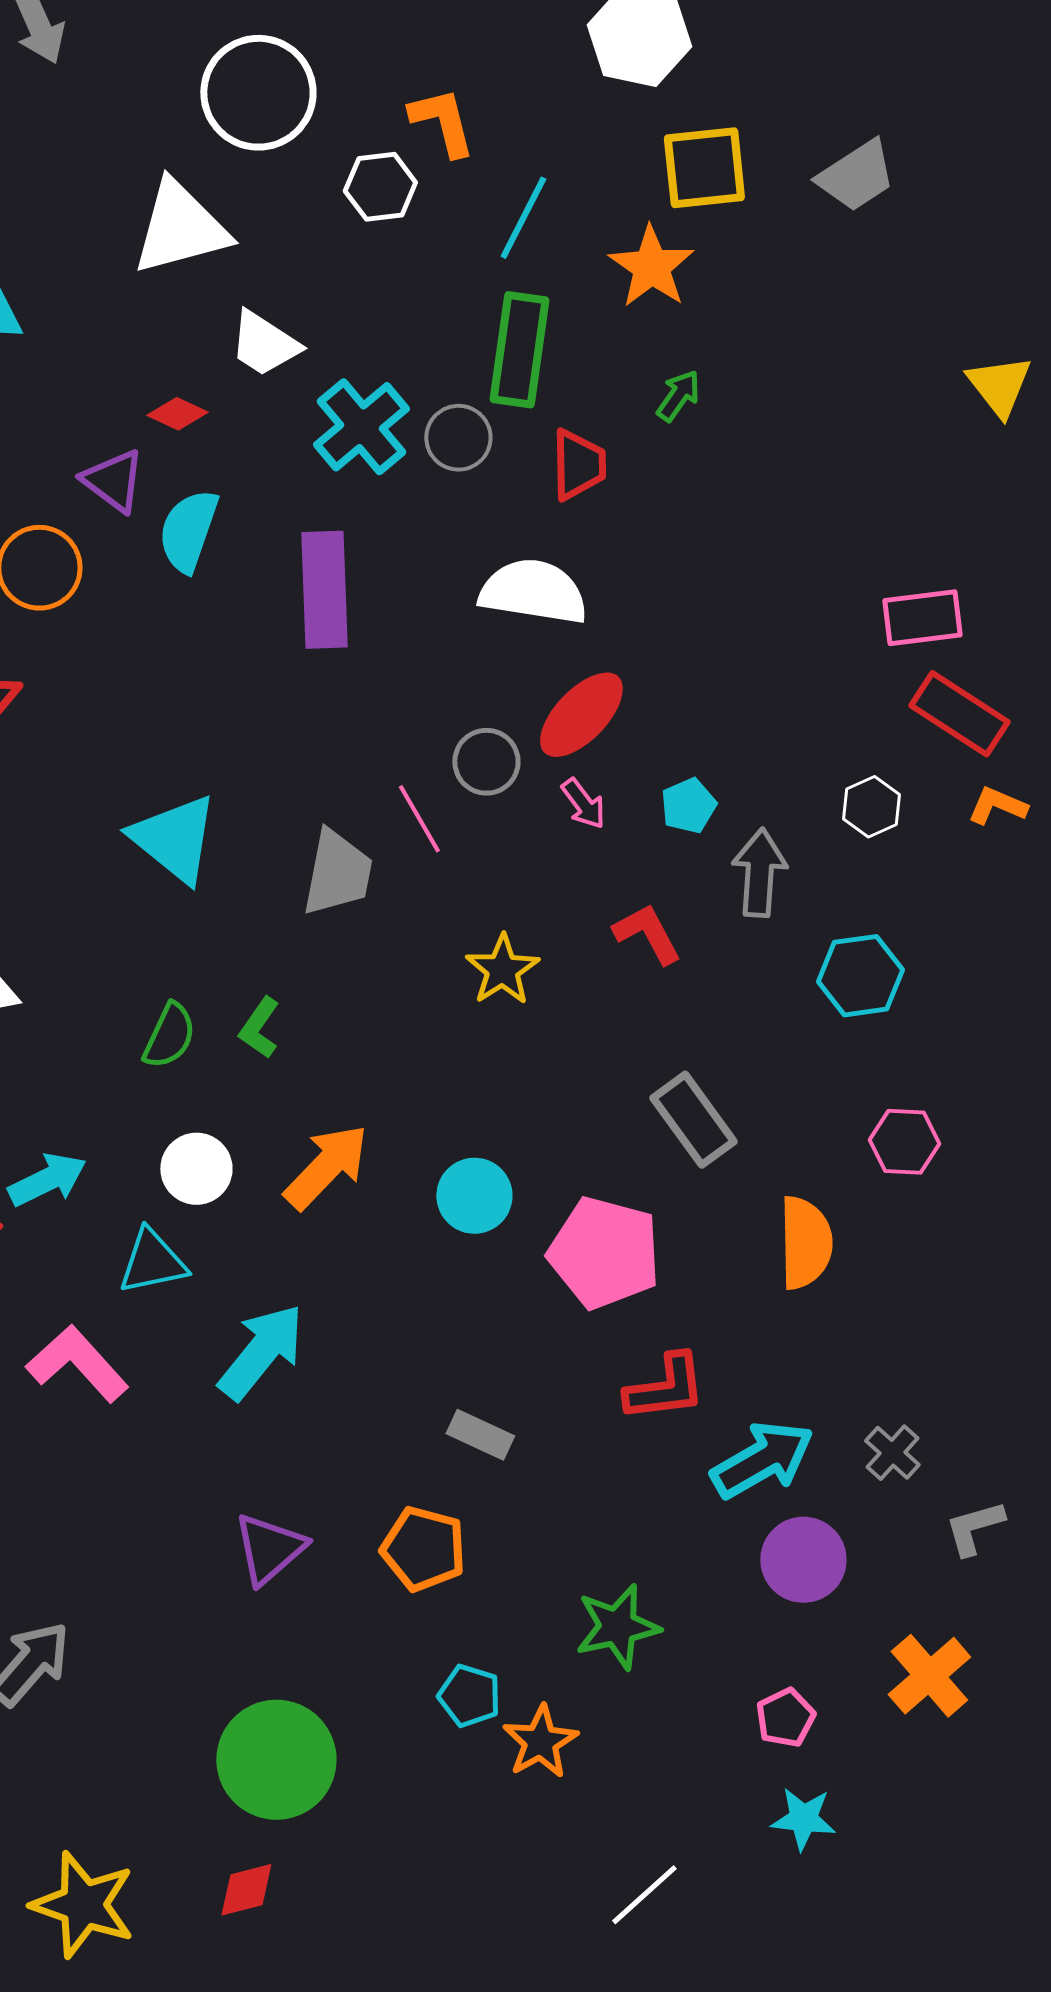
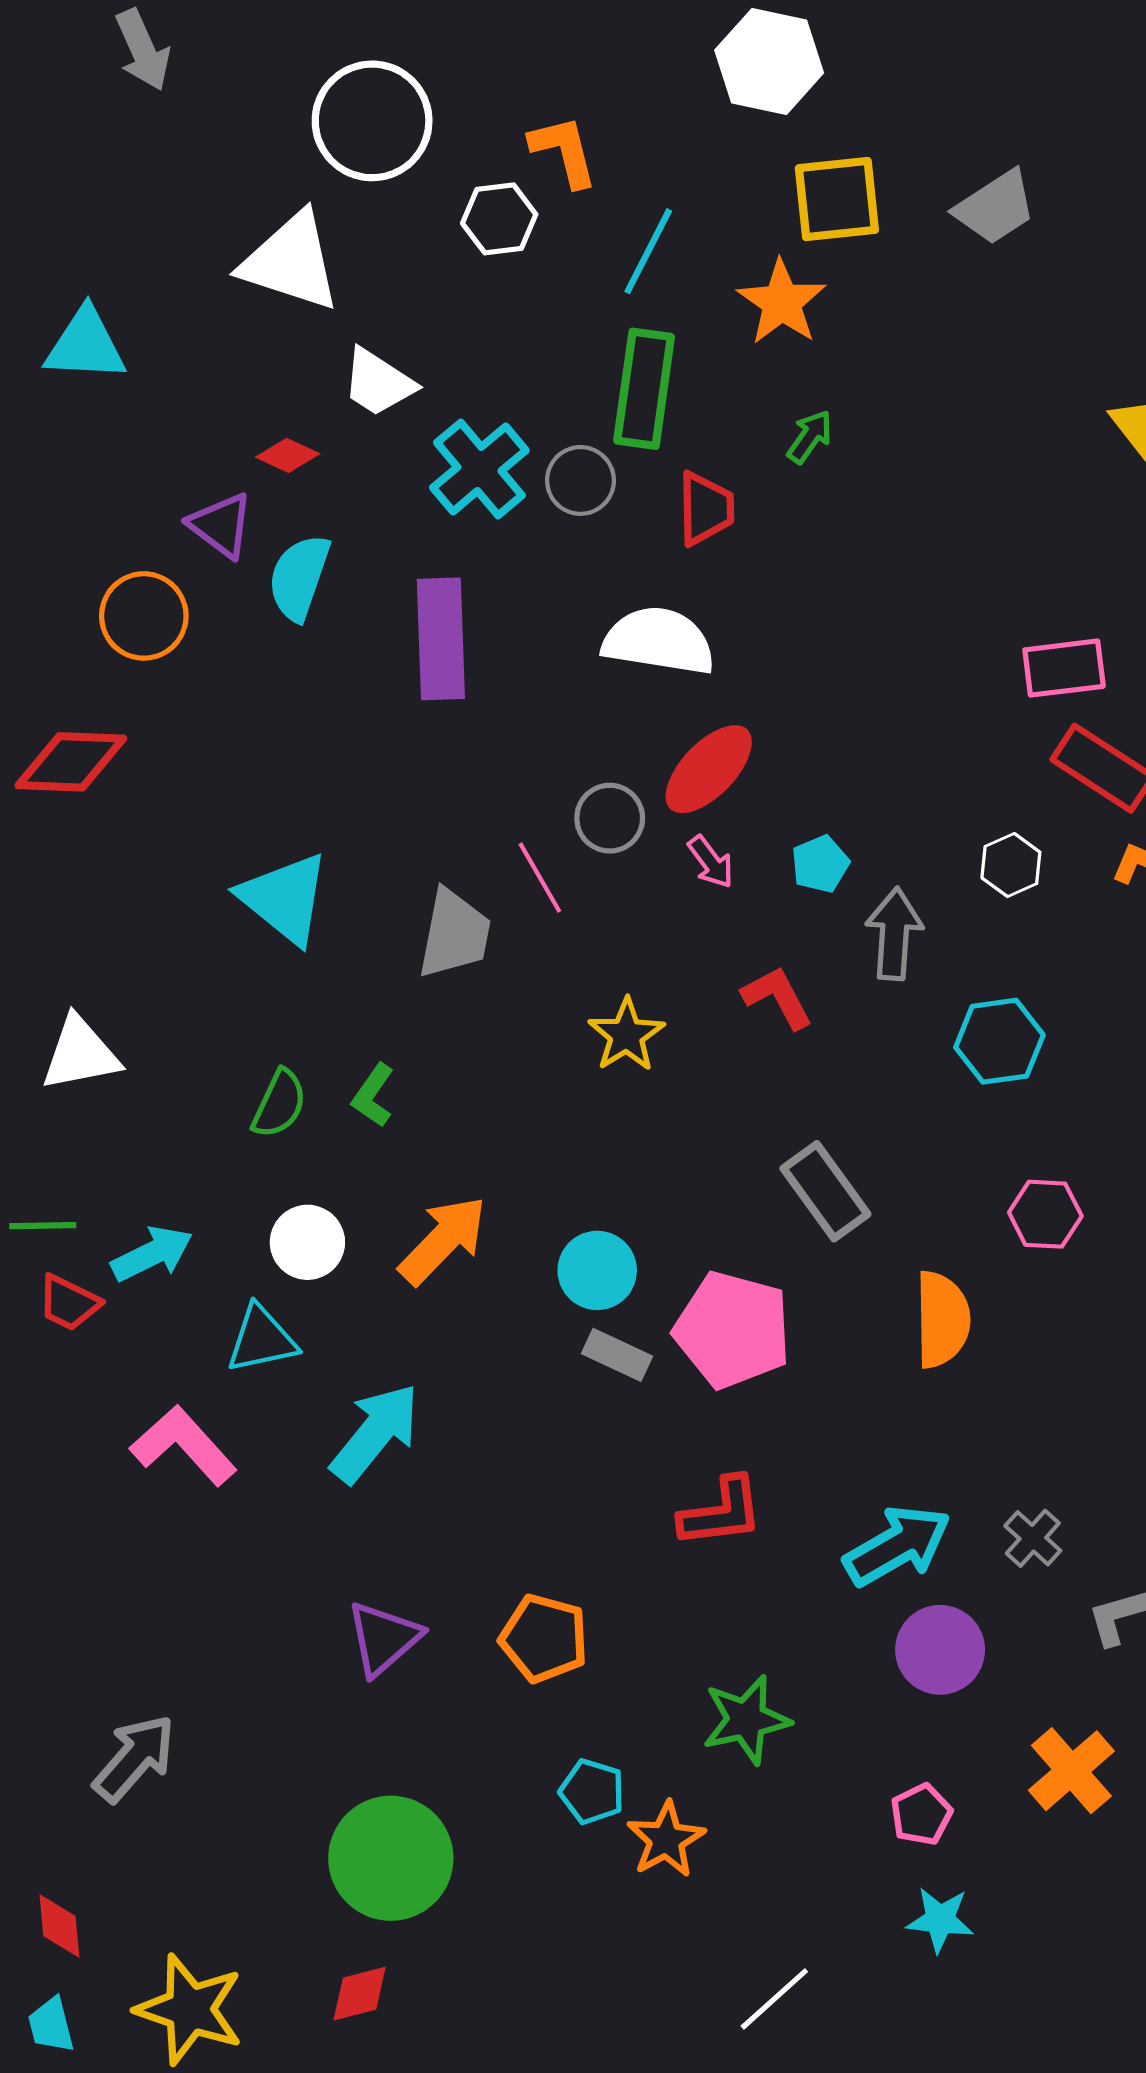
white triangle: (180, 228) -> (291, 262), turned 33
red L-shape: (665, 1388) -> (721, 1512), moved
gray rectangle: (480, 1435) -> (617, 1355), moved

